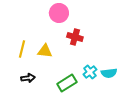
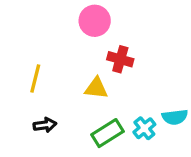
yellow triangle: (45, 51) -> (96, 88), moved
cyan cross: (90, 72) -> (144, 128), moved

